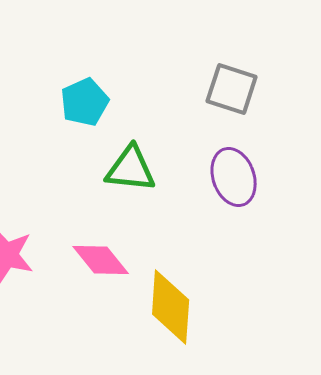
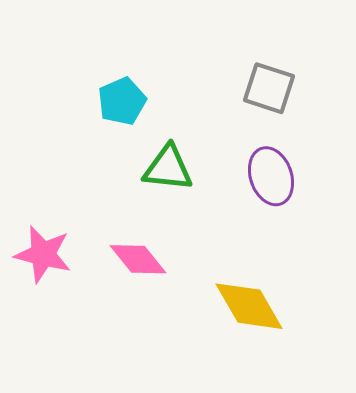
yellow diamond: (171, 307) -> (249, 306), moved, turned -34

